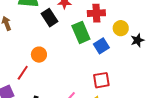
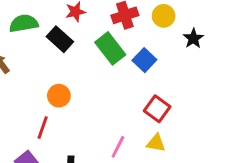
yellow circle: (121, 28) -> (164, 16), moved
red square: (101, 80) -> (157, 109), turned -30

